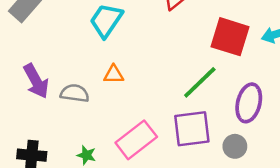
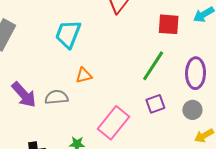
red square: (230, 37) -> (169, 24), size x0.7
purple square: (192, 129) -> (155, 104), size x0.6

